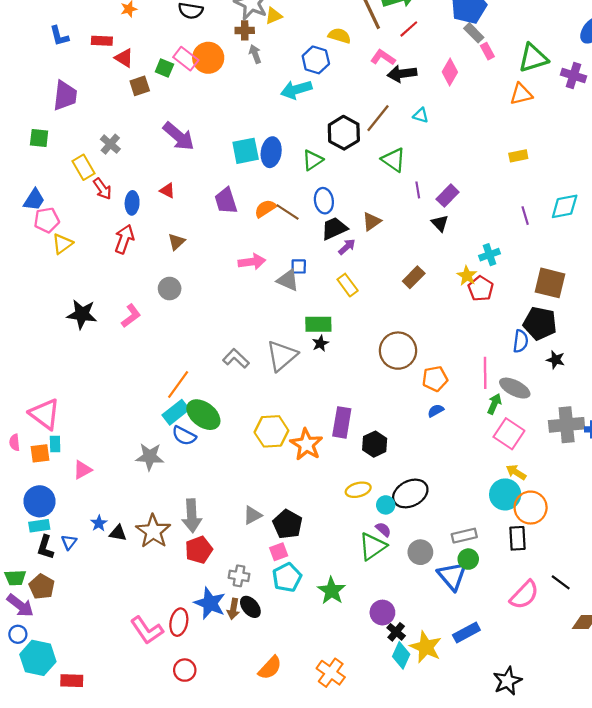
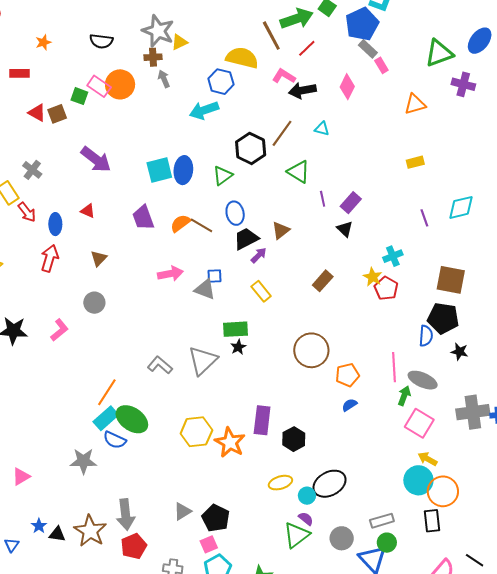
yellow semicircle: (339, 36) -> (242, 58), size x1.5
red triangle: (124, 58) -> (37, 113), moved
green triangle: (533, 58) -> (439, 53), moved

